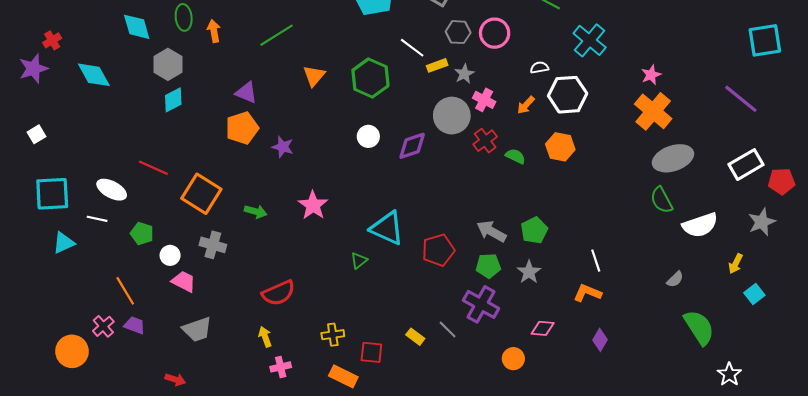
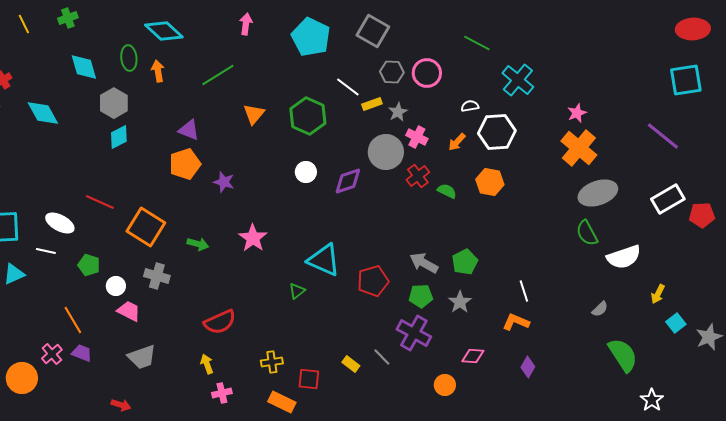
gray star: (762, 222) -> (709, 337), moved

